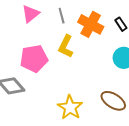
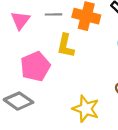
gray line: (62, 16) -> (53, 14), turned -63

